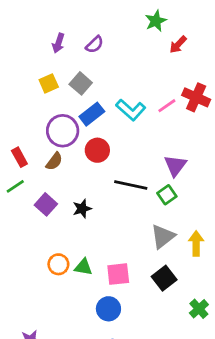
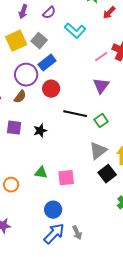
yellow square: (49, 83) -> (16, 41), size x1.5
cyan L-shape: (131, 110) -> (75, 31), moved
purple triangle: (175, 166) -> (101, 86), moved
purple square: (46, 204) -> (14, 128), turned -35
orange circle: (58, 264) -> (11, 185), moved
black square: (164, 278) -> (107, 174), moved
blue circle: (108, 309) -> (53, 210), moved

